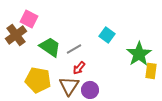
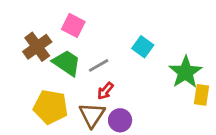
pink square: (29, 19) -> (73, 25), moved
brown cross: (16, 35) -> (37, 47), moved

